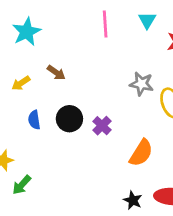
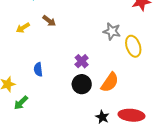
black circle: (69, 119) -> (82, 84), moved
blue semicircle: (34, 120) -> (38, 69), moved

